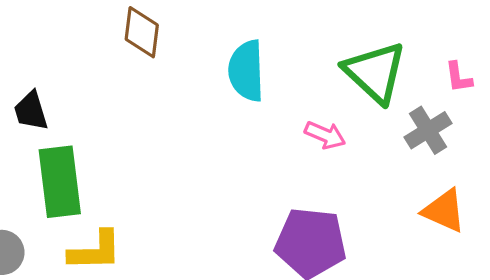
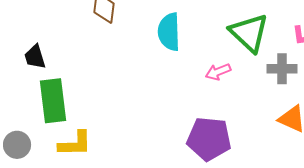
gray cross: (428, 130) -> (282, 69), turned 32
pink arrow: (325, 135) -> (218, 72), turned 135

